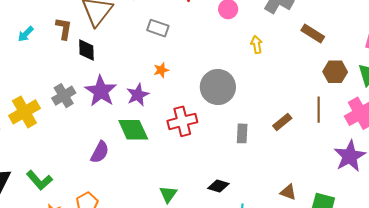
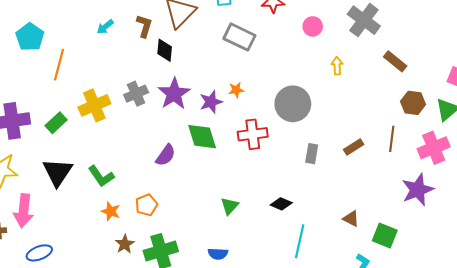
gray rectangle: (158, 28) -> (239, 37), size x1.4
orange star: (161, 70) -> (236, 90), moved

